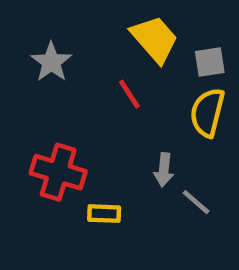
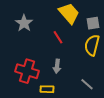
gray arrow: (164, 170) -> (57, 66), moved

